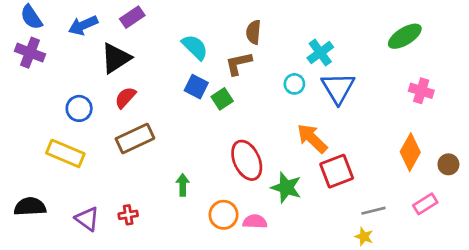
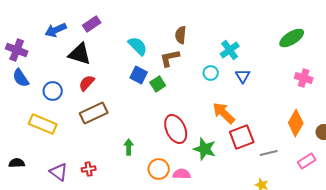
blue semicircle: (31, 17) -> (21, 78), moved
black triangle: (116, 58) -> (80, 54), turned 50
blue triangle: (338, 88) -> (243, 76), size x0.6
black semicircle: (30, 207) -> (17, 163), size x0.7
gray line: (373, 211) -> (269, 153), moved

